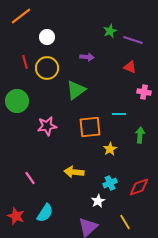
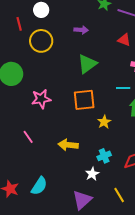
red line: (25, 62) -> (19, 24), moved
green triangle: (76, 90) -> (87, 64), moved
cyan line: (119, 114) -> (123, 88), moved
pink line: (30, 178) -> (28, 137), moved

